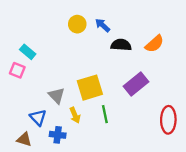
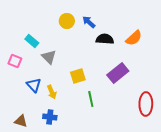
cyan rectangle: (28, 52) -> (32, 41), moved
yellow square: (90, 88) -> (78, 76), size x0.7
gray triangle: (56, 96) -> (49, 57), moved
yellow arrow: (75, 115) -> (52, 92), moved
blue triangle: (38, 118) -> (34, 85), moved

